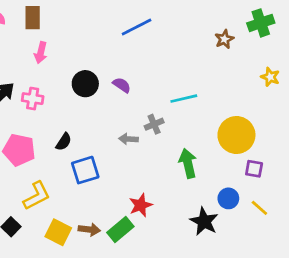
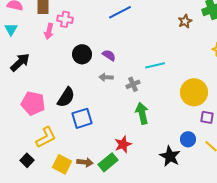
pink cross: (33, 99) -> (65, 19), moved
gray arrow: (128, 139) -> (106, 77), moved
black semicircle: (64, 142) -> (66, 97), size x1.5
green arrow: (188, 163) -> (142, 113), moved

